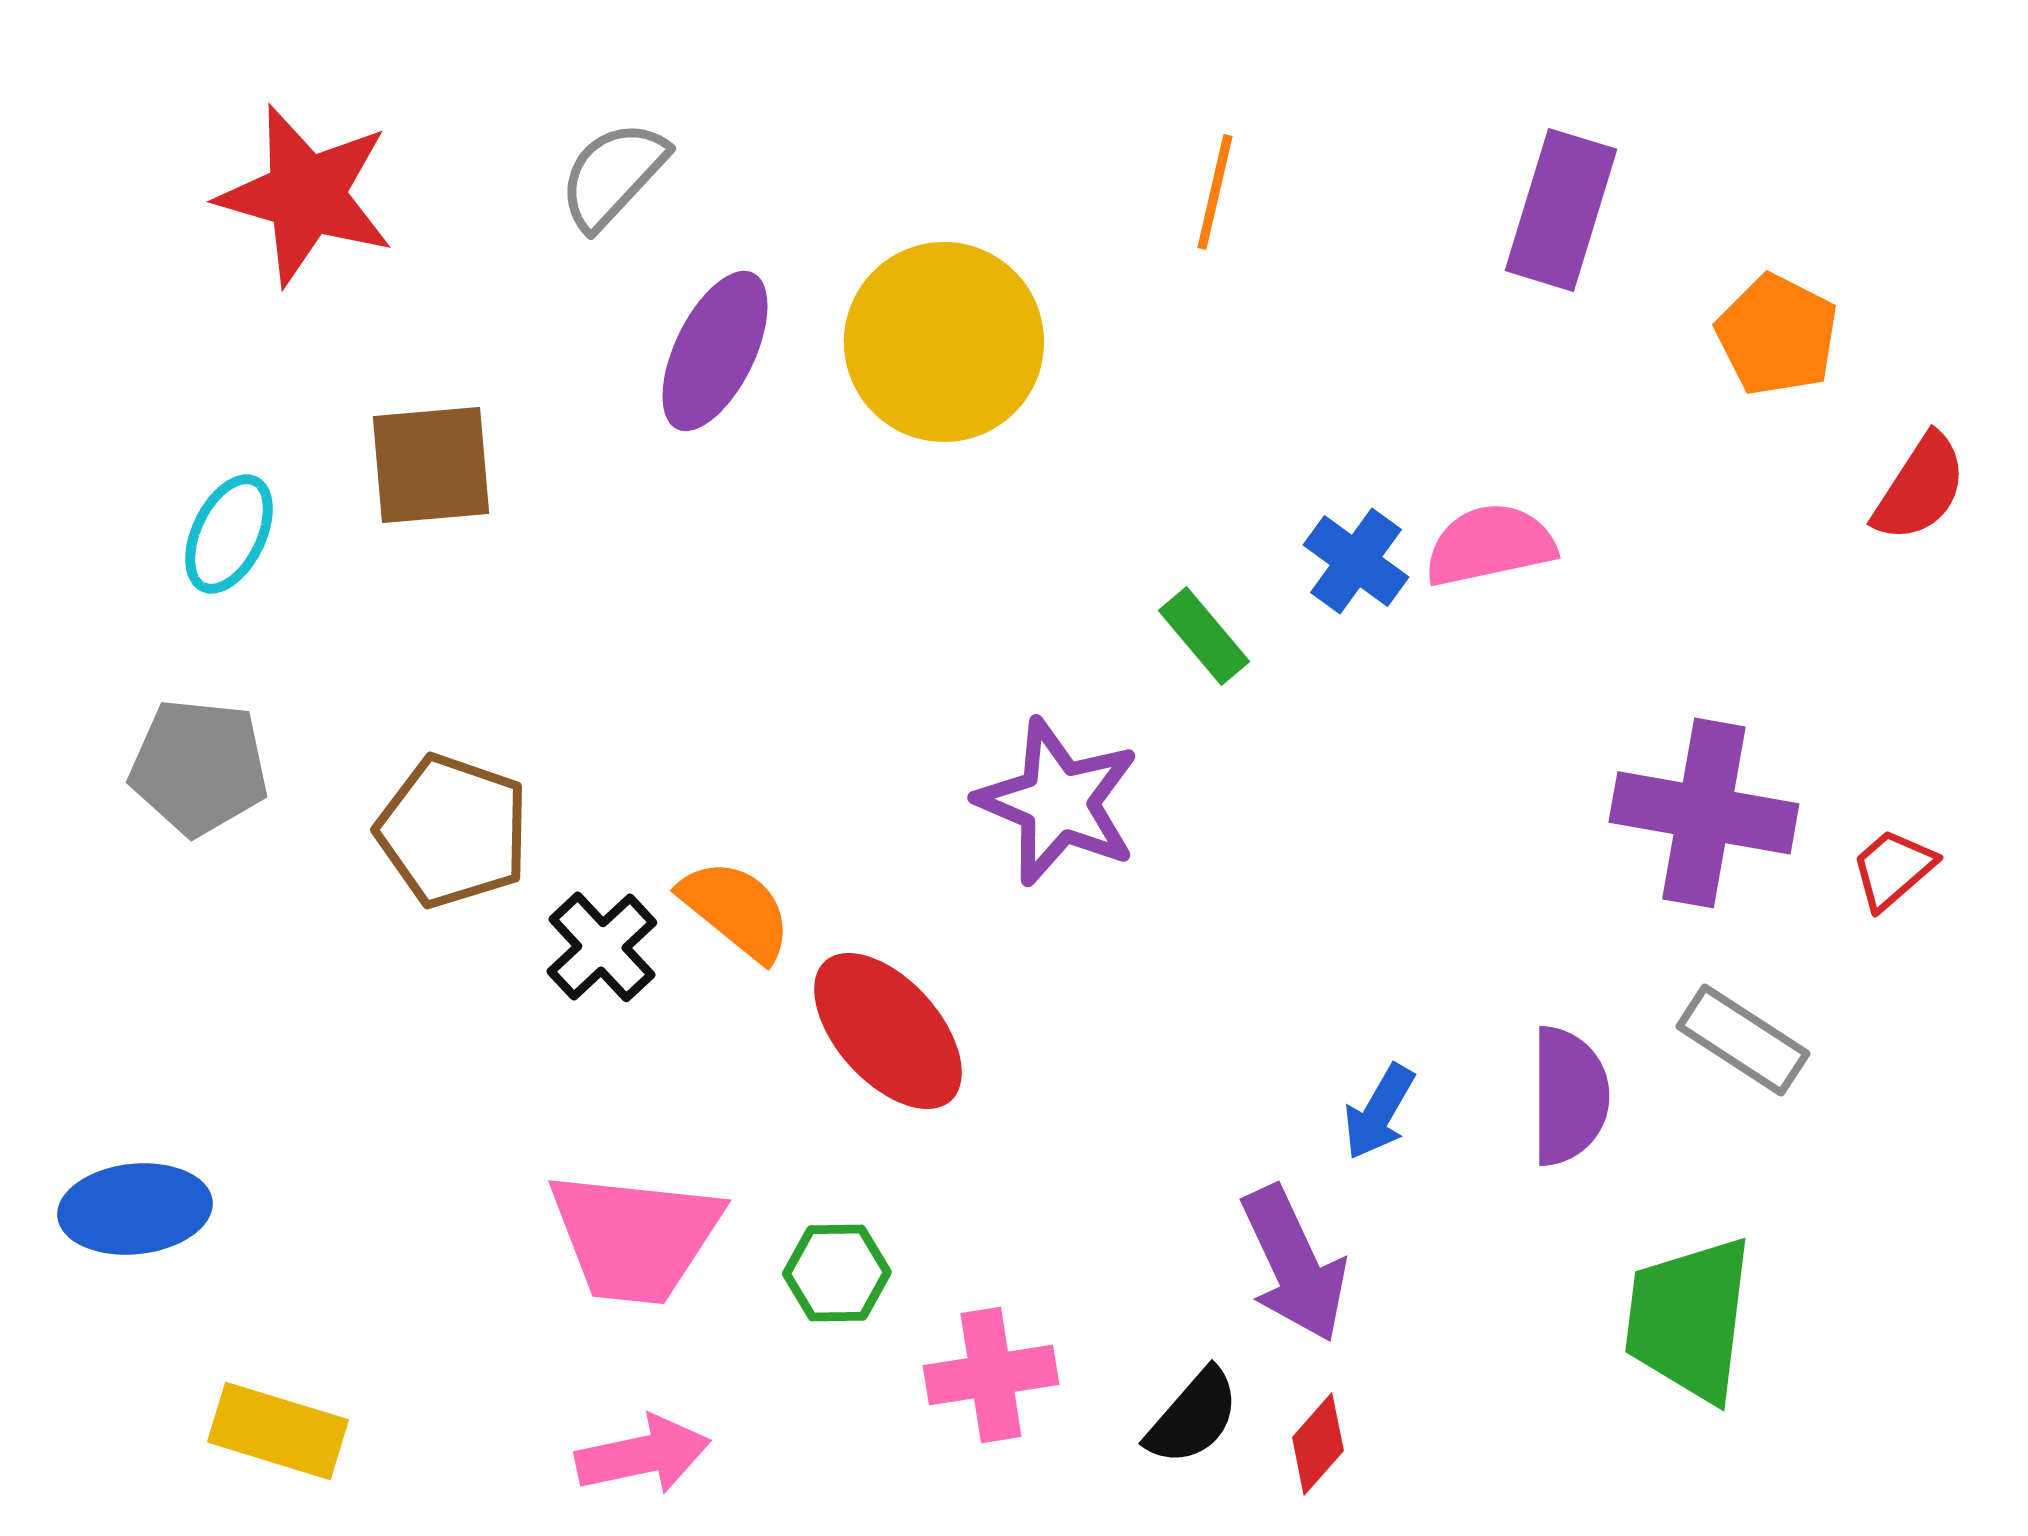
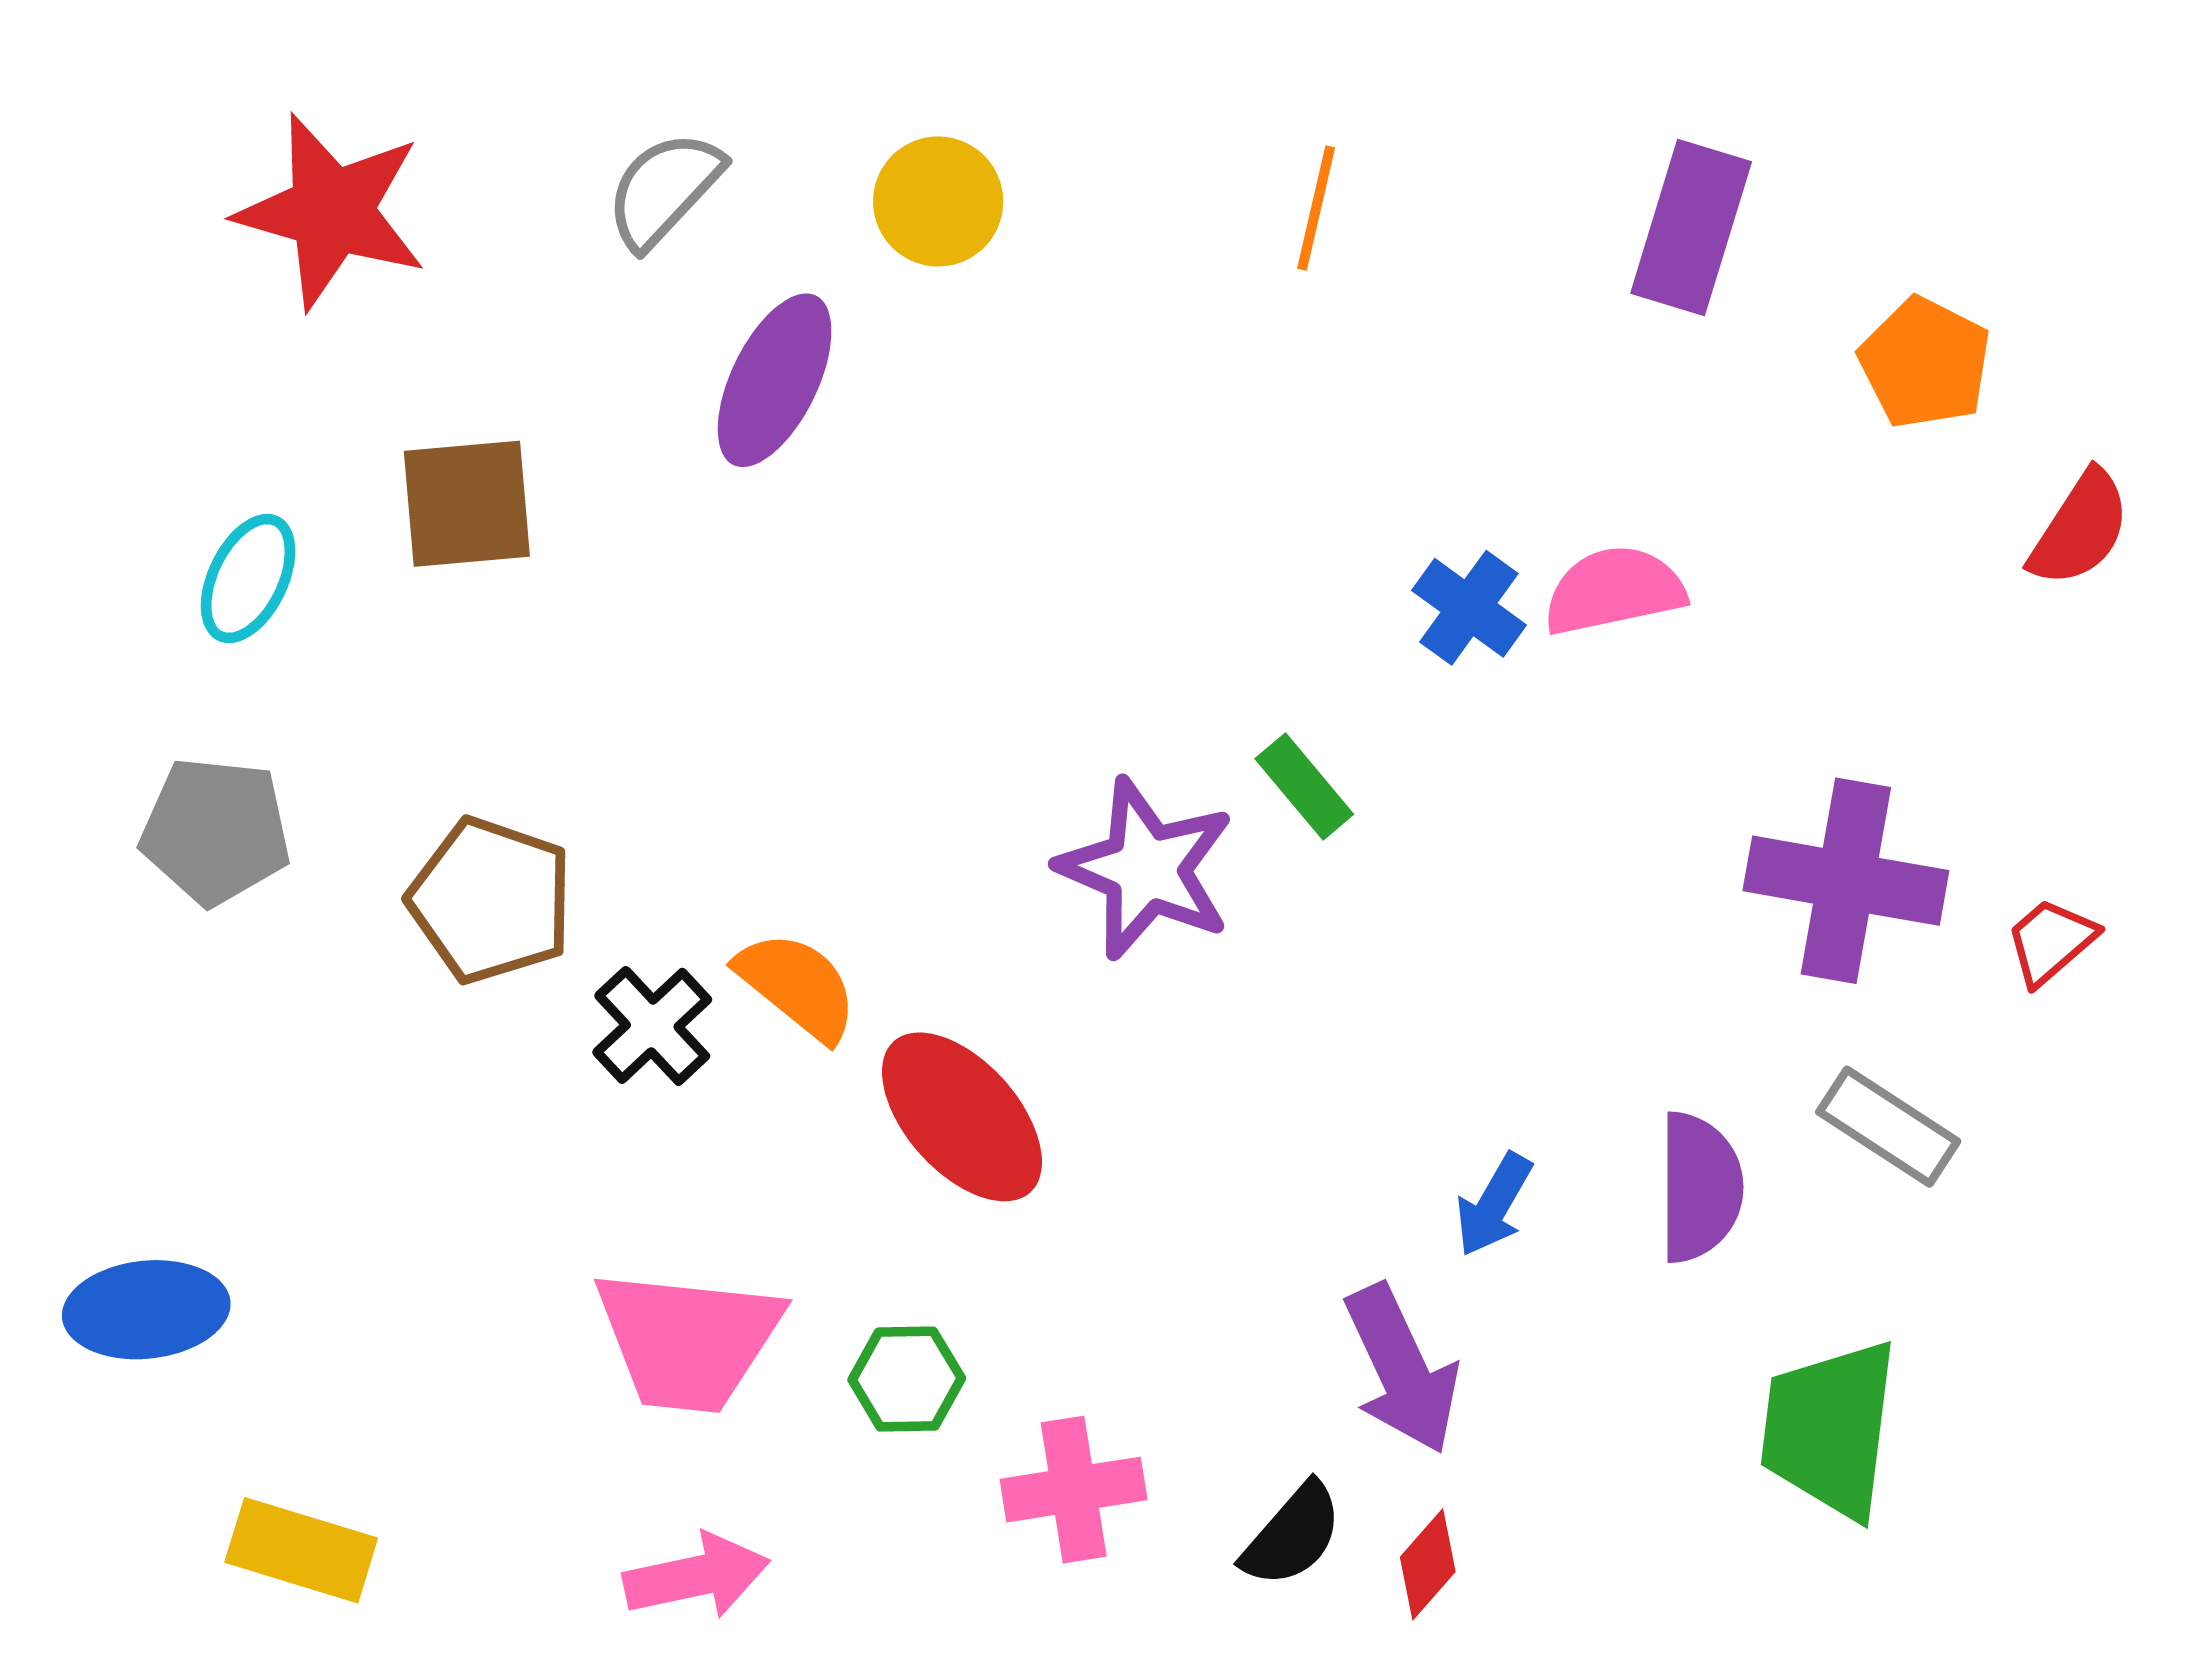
yellow circle: (944, 342) -> (938, 201), moved, size x0.6
green rectangle: (1204, 636) -> (1304, 786), moved

